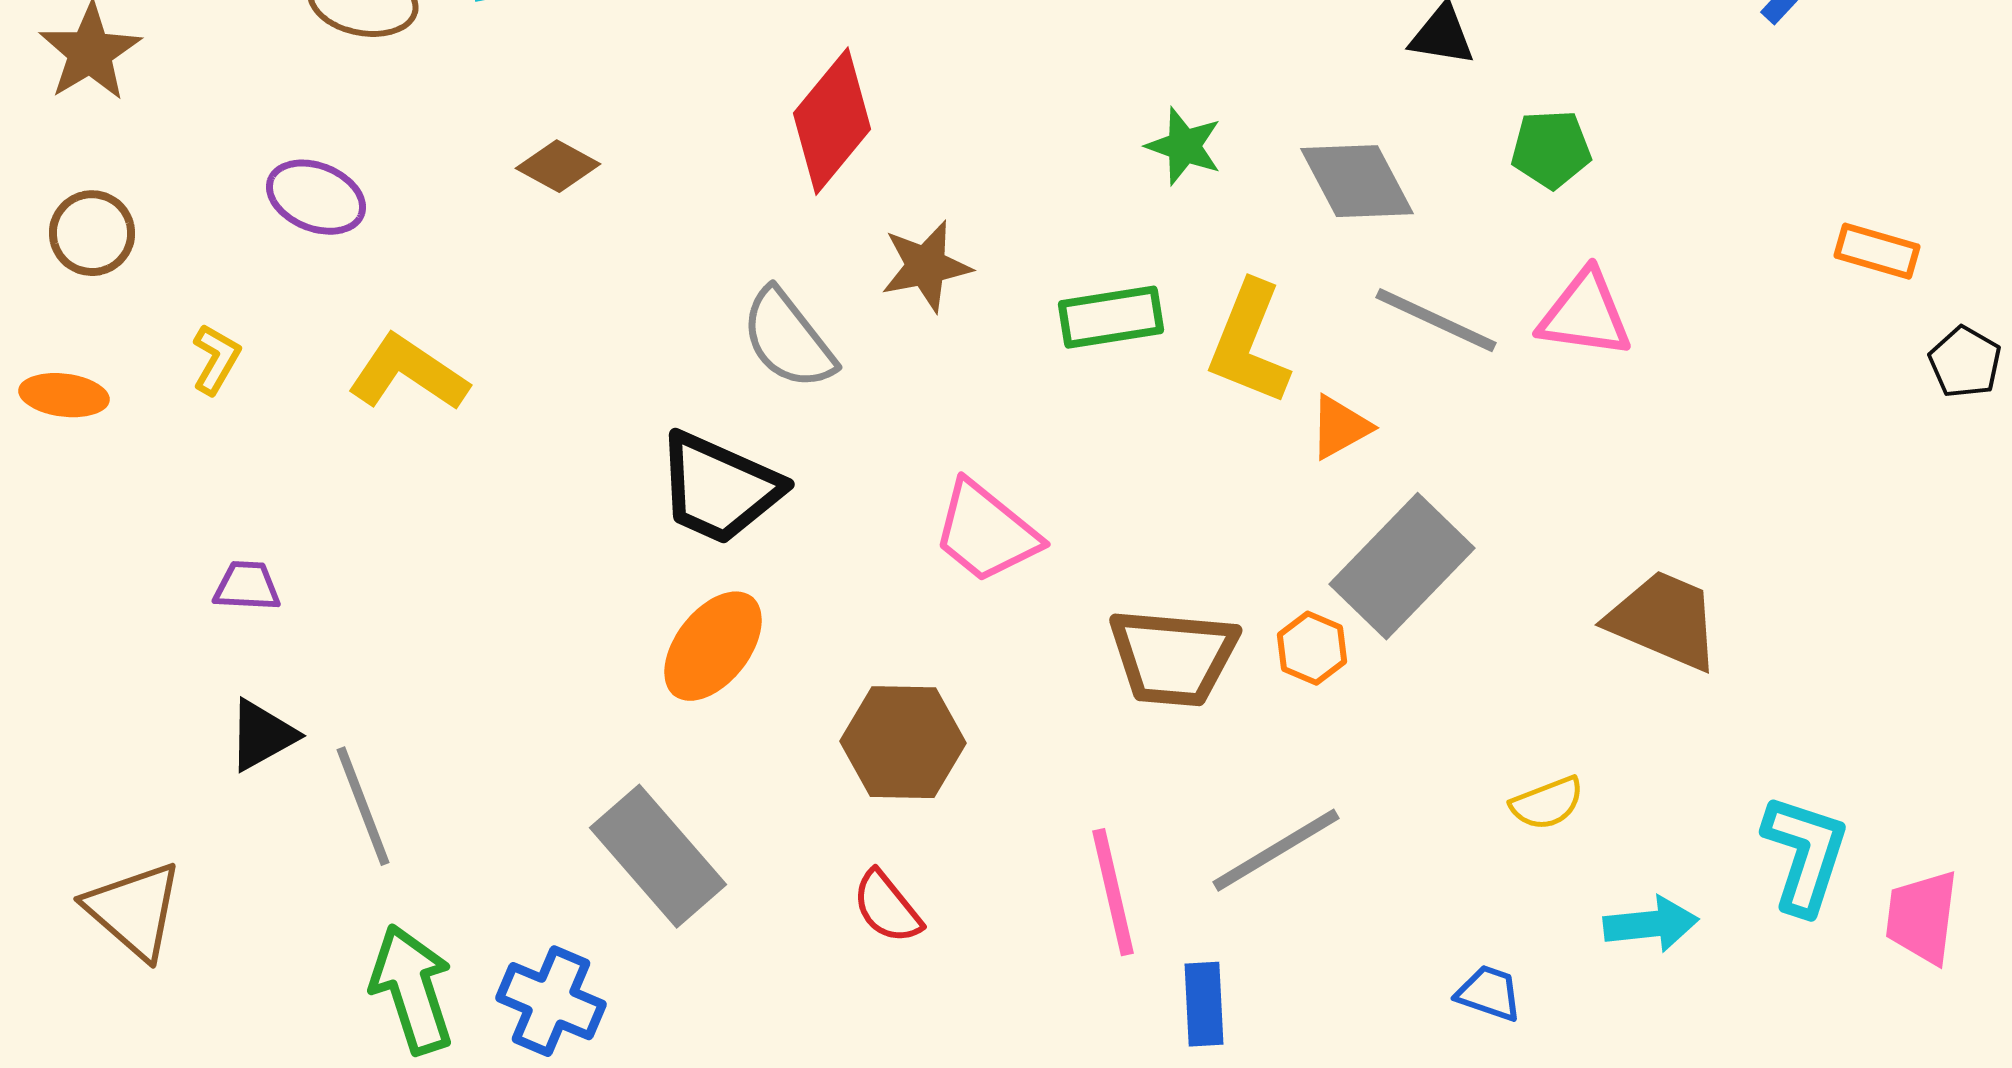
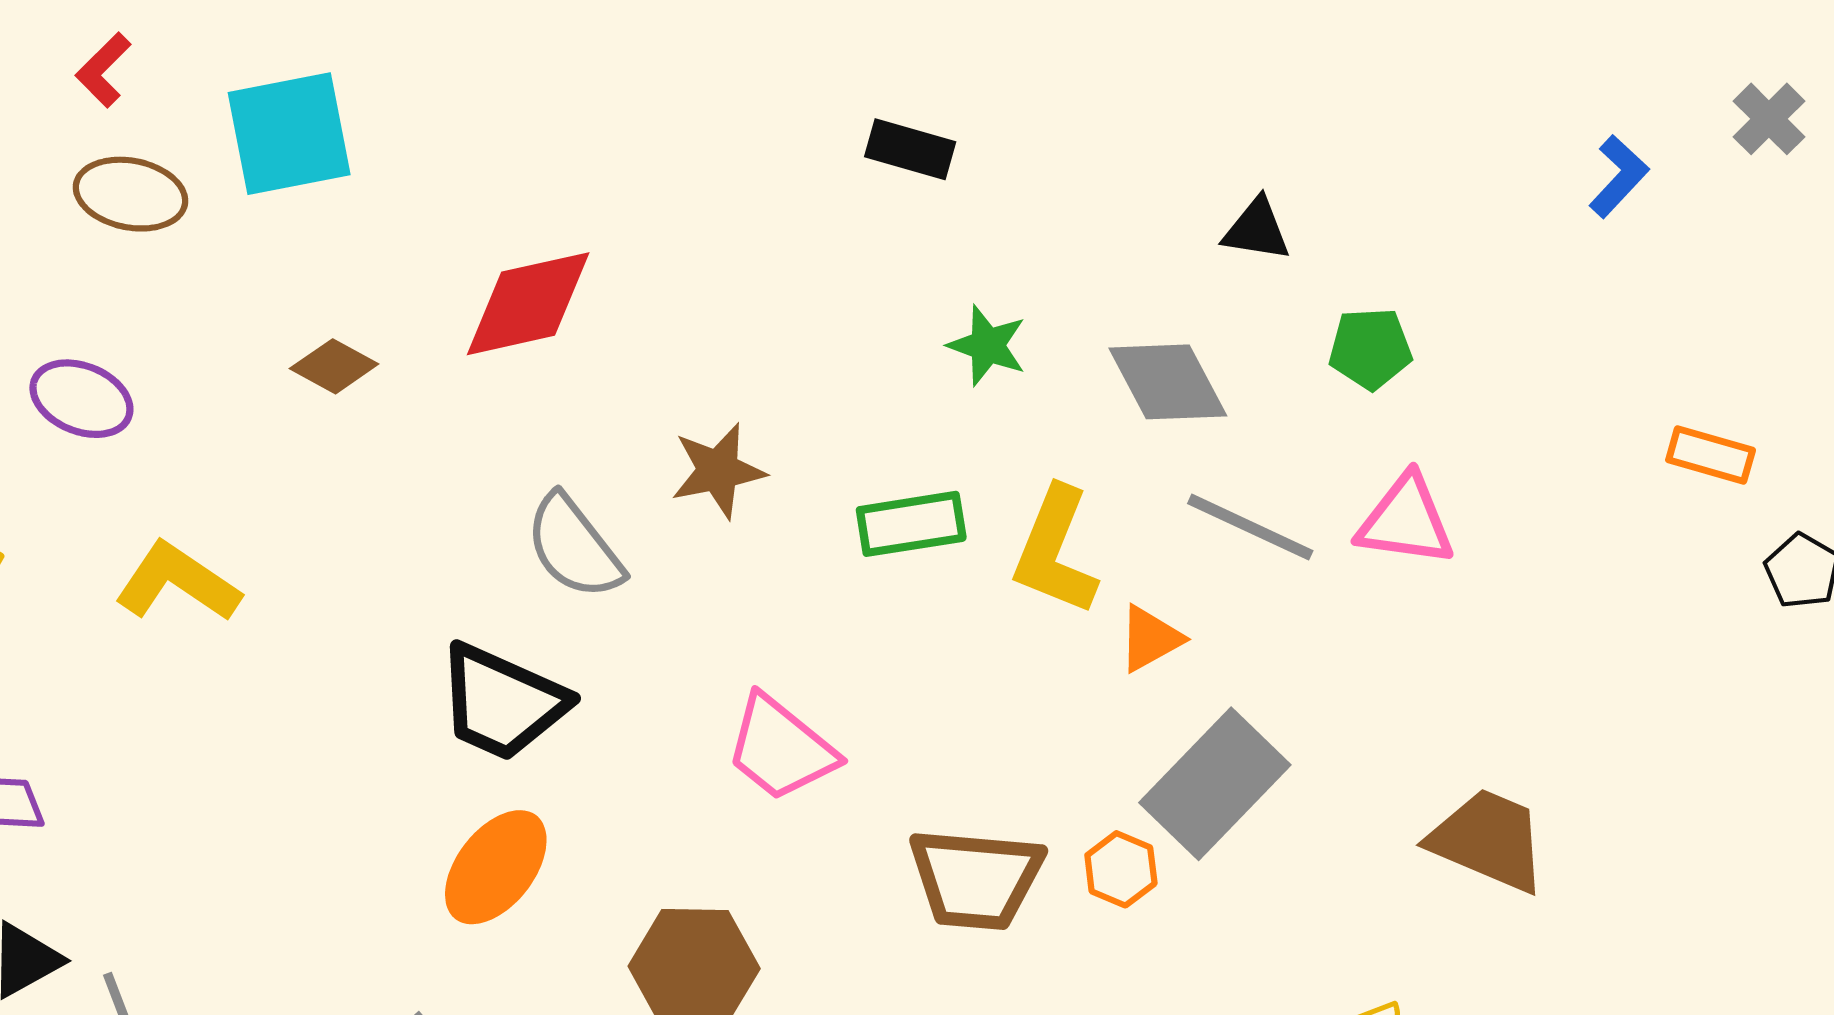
red diamond: (832, 121) -> (528, 304), moved, turned 38

